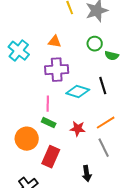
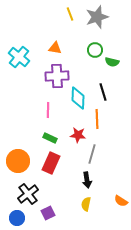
cyan diamond: (78, 92) -> (78, 98), turned 75
green rectangle: (49, 123) -> (50, 138), moved
orange line: (106, 123) -> (97, 119), moved, turned -60
orange circle: (27, 139) -> (18, 161), moved
gray line: (104, 148) -> (92, 154), moved, turned 42

